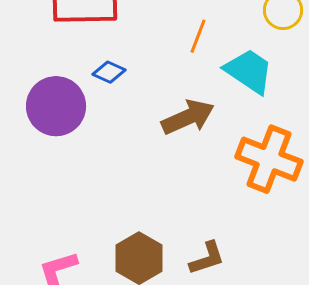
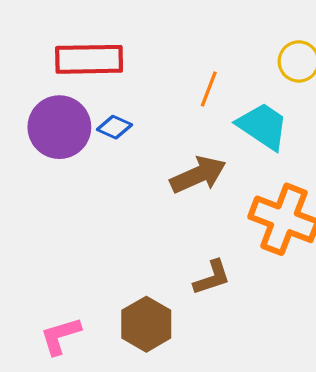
purple circle: (56, 106) -> (59, 127), moved
brown L-shape: (207, 258) -> (212, 278), moved

